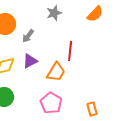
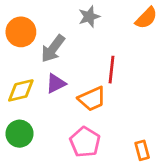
gray arrow: (28, 36) -> (53, 49), size x1.5
orange trapezoid: (56, 72) -> (92, 99), turned 35

